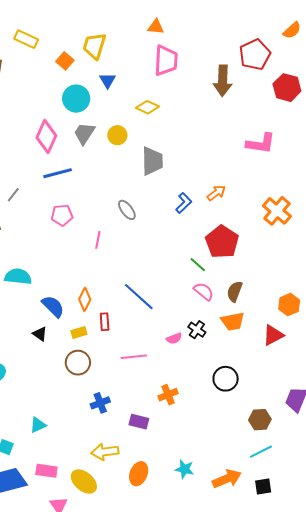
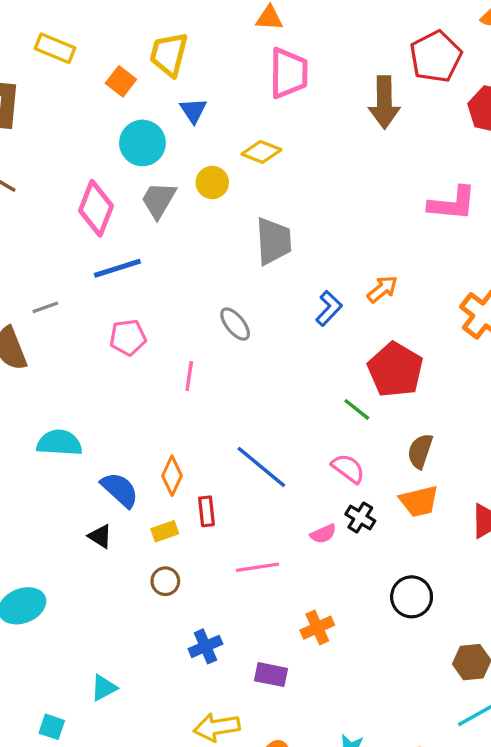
yellow circle: (117, 135) -> (212, 182), moved
gray line: (13, 195) -> (45, 307), turned 35
pink semicircle: (204, 291) -> (348, 468), moved
brown circle: (78, 363) -> (165, 581), size x0.7

